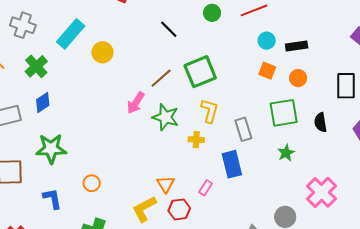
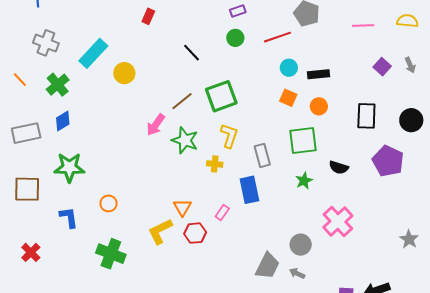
black semicircle: (320, 122) -> (339, 167), moved, turned -66

